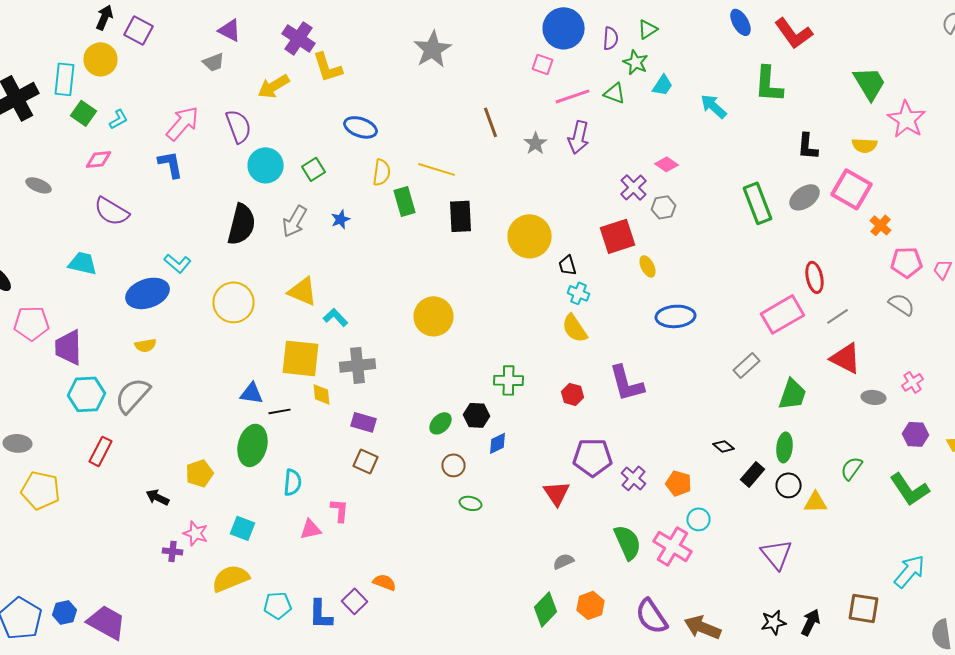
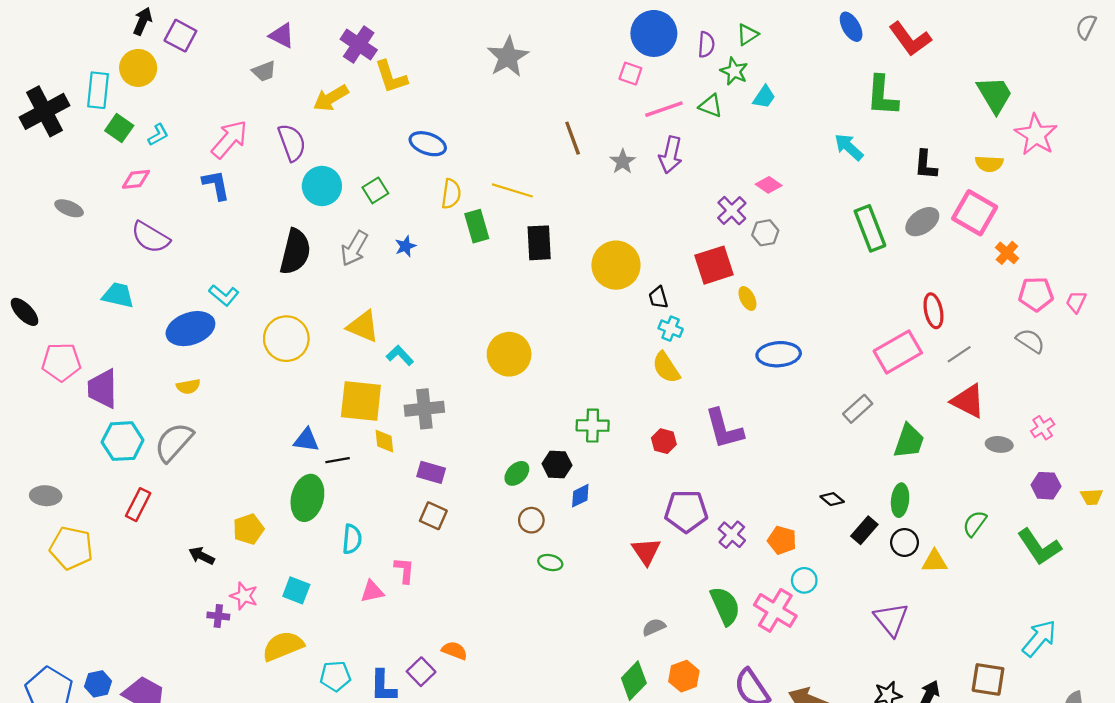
cyan arrow: (714, 106) -> (849, 147), moved

